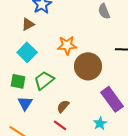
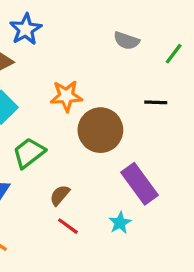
gray semicircle: (104, 11) -> (126, 41), turned -49
red line: (60, 125) -> (68, 226), moved

